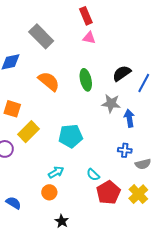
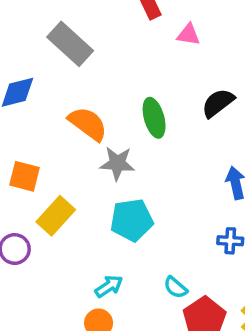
pink triangle: (89, 38) -> (188, 35), moved
gray star: (111, 103) -> (117, 163), moved

